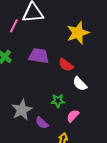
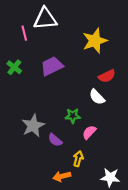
pink line: (14, 26) -> (24, 33), turned -40
purple trapezoid: (39, 56) -> (52, 66), turned -35
red semicircle: (66, 65) -> (107, 76), moved, turned -63

